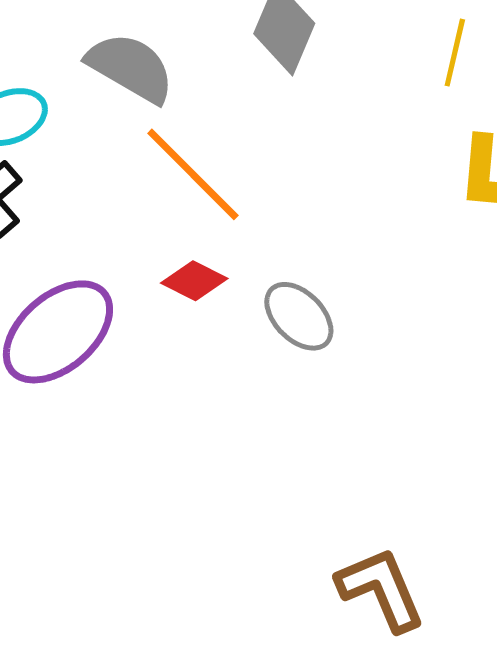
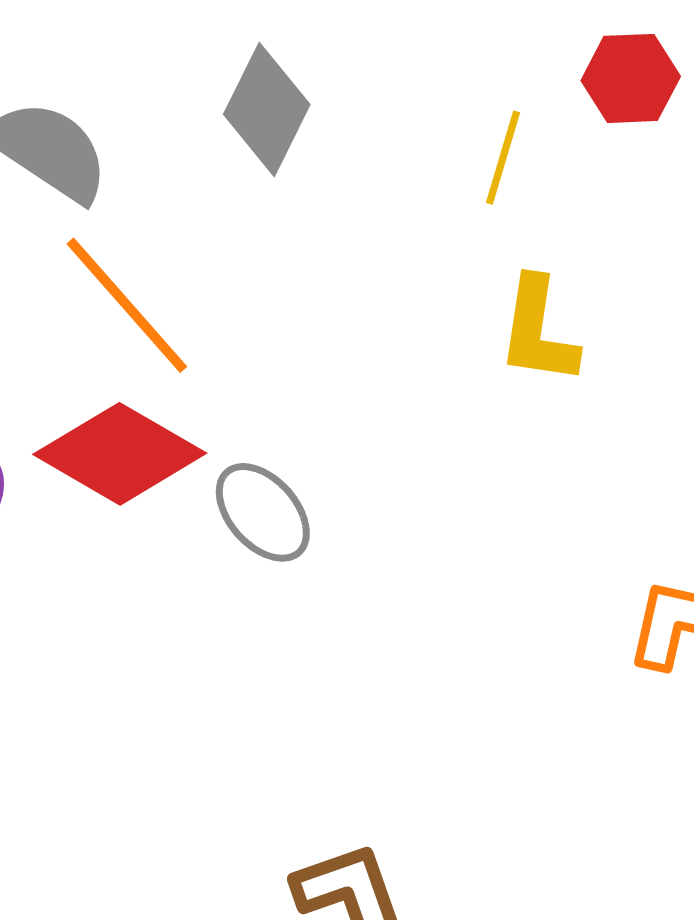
red diamond: (194, 281) -> (120, 454), size x1.8

